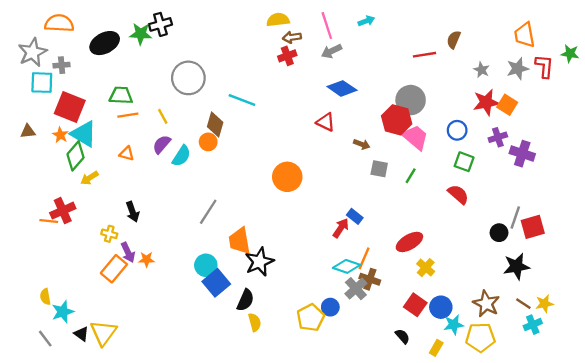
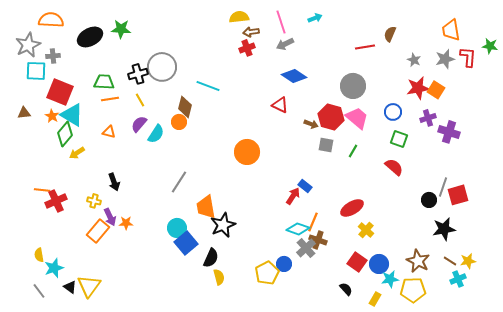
black cross: (160, 24) -> (138, 74), moved
red hexagon: (397, 120) -> (331, 117), moved
red cross: (63, 211) -> (56, 201), moved

